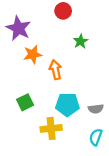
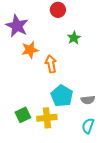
green square: (25, 102) -> (23, 115), moved
cyan pentagon: (67, 104) -> (62, 96), turned 30

